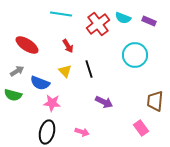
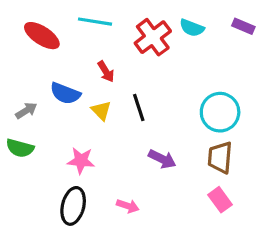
purple rectangle: (149, 21) -> (243, 26), moved
red ellipse: (27, 45) -> (42, 36), moved
cyan circle: (135, 55) -> (220, 112), moved
blue semicircle: (40, 83) -> (65, 93), moved
brown trapezoid: (155, 101) -> (220, 157), moved

